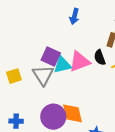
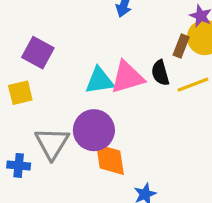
purple square: (51, 56) -> (38, 53), moved
gray triangle: (43, 75) -> (52, 143), moved
purple circle: (53, 117) -> (94, 130), moved

